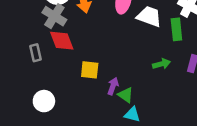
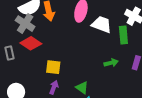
red diamond: (62, 41) -> (31, 43), turned -35
purple arrow: (113, 86) -> (54, 87), moved

